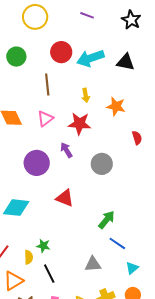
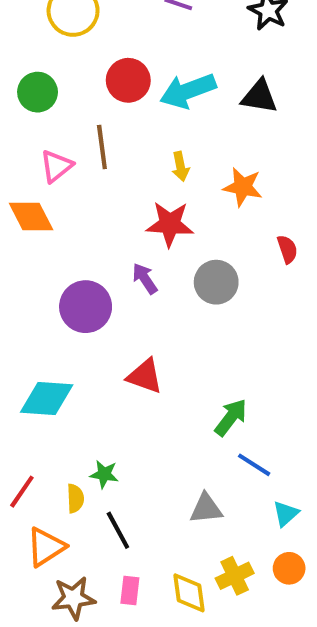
pink triangle: (45, 119) -> (56, 166), moved
gray circle: (102, 164) -> (216, 282), moved

